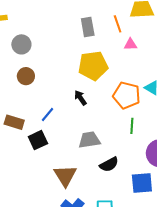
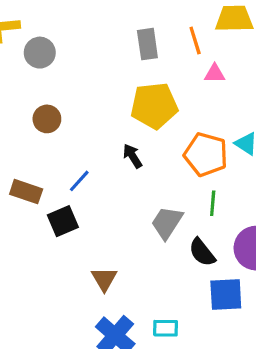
gray circle: (21, 44) -> (40, 53), moved
gray trapezoid: (89, 140) -> (167, 223), moved, turned -50
black semicircle: (109, 164) -> (202, 252), moved, turned 78
brown triangle: (65, 176) -> (104, 279), size x0.7

